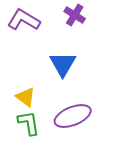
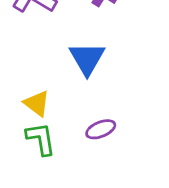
purple ellipse: (73, 116) -> (101, 129), size x0.6

